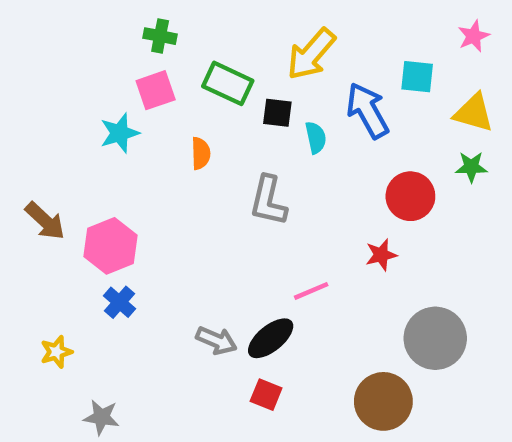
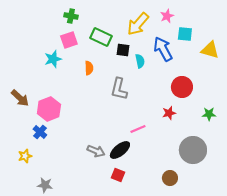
pink star: (474, 36) -> (167, 16), moved
green star: (471, 167) -> (209, 114), moved
blue cross: (120, 302) -> (40, 132), moved
brown circle: (383, 401) -> (170, 178), size x0.6

